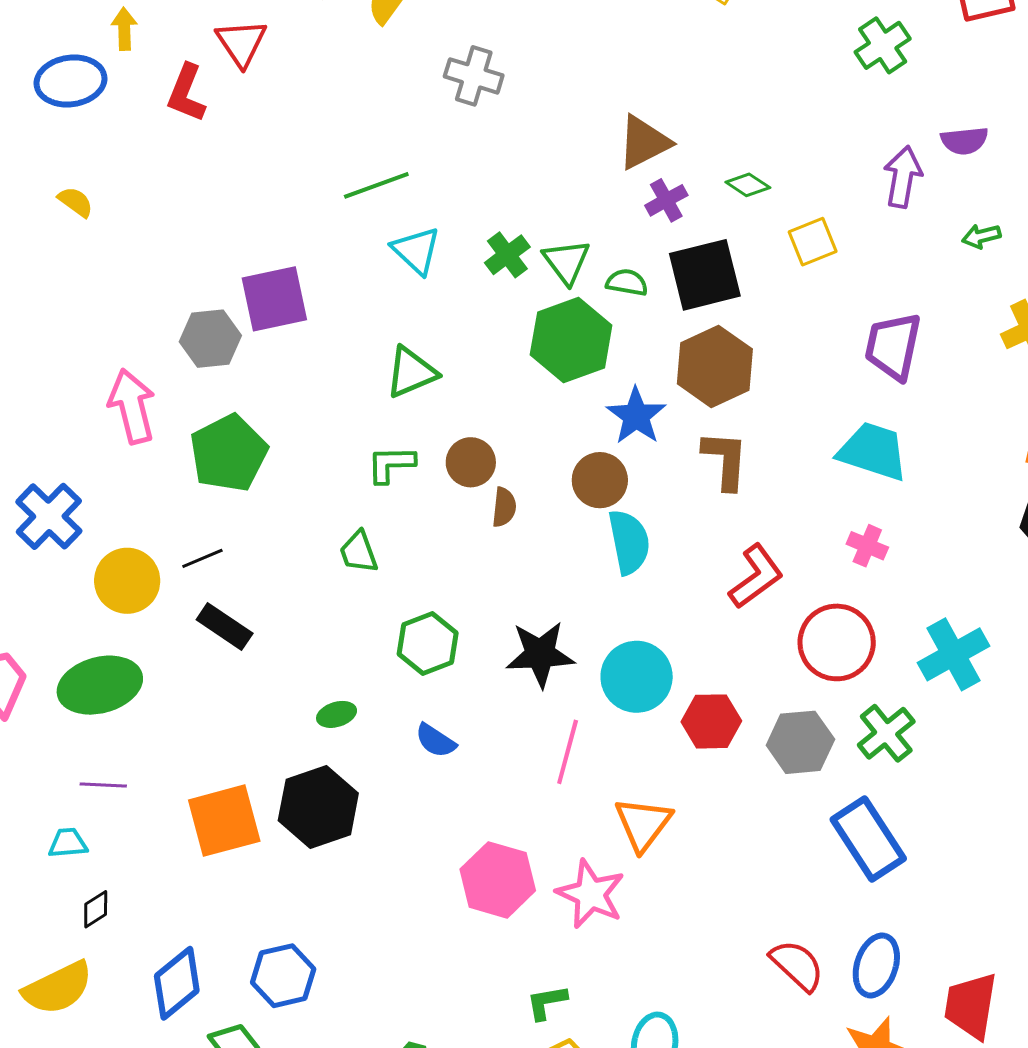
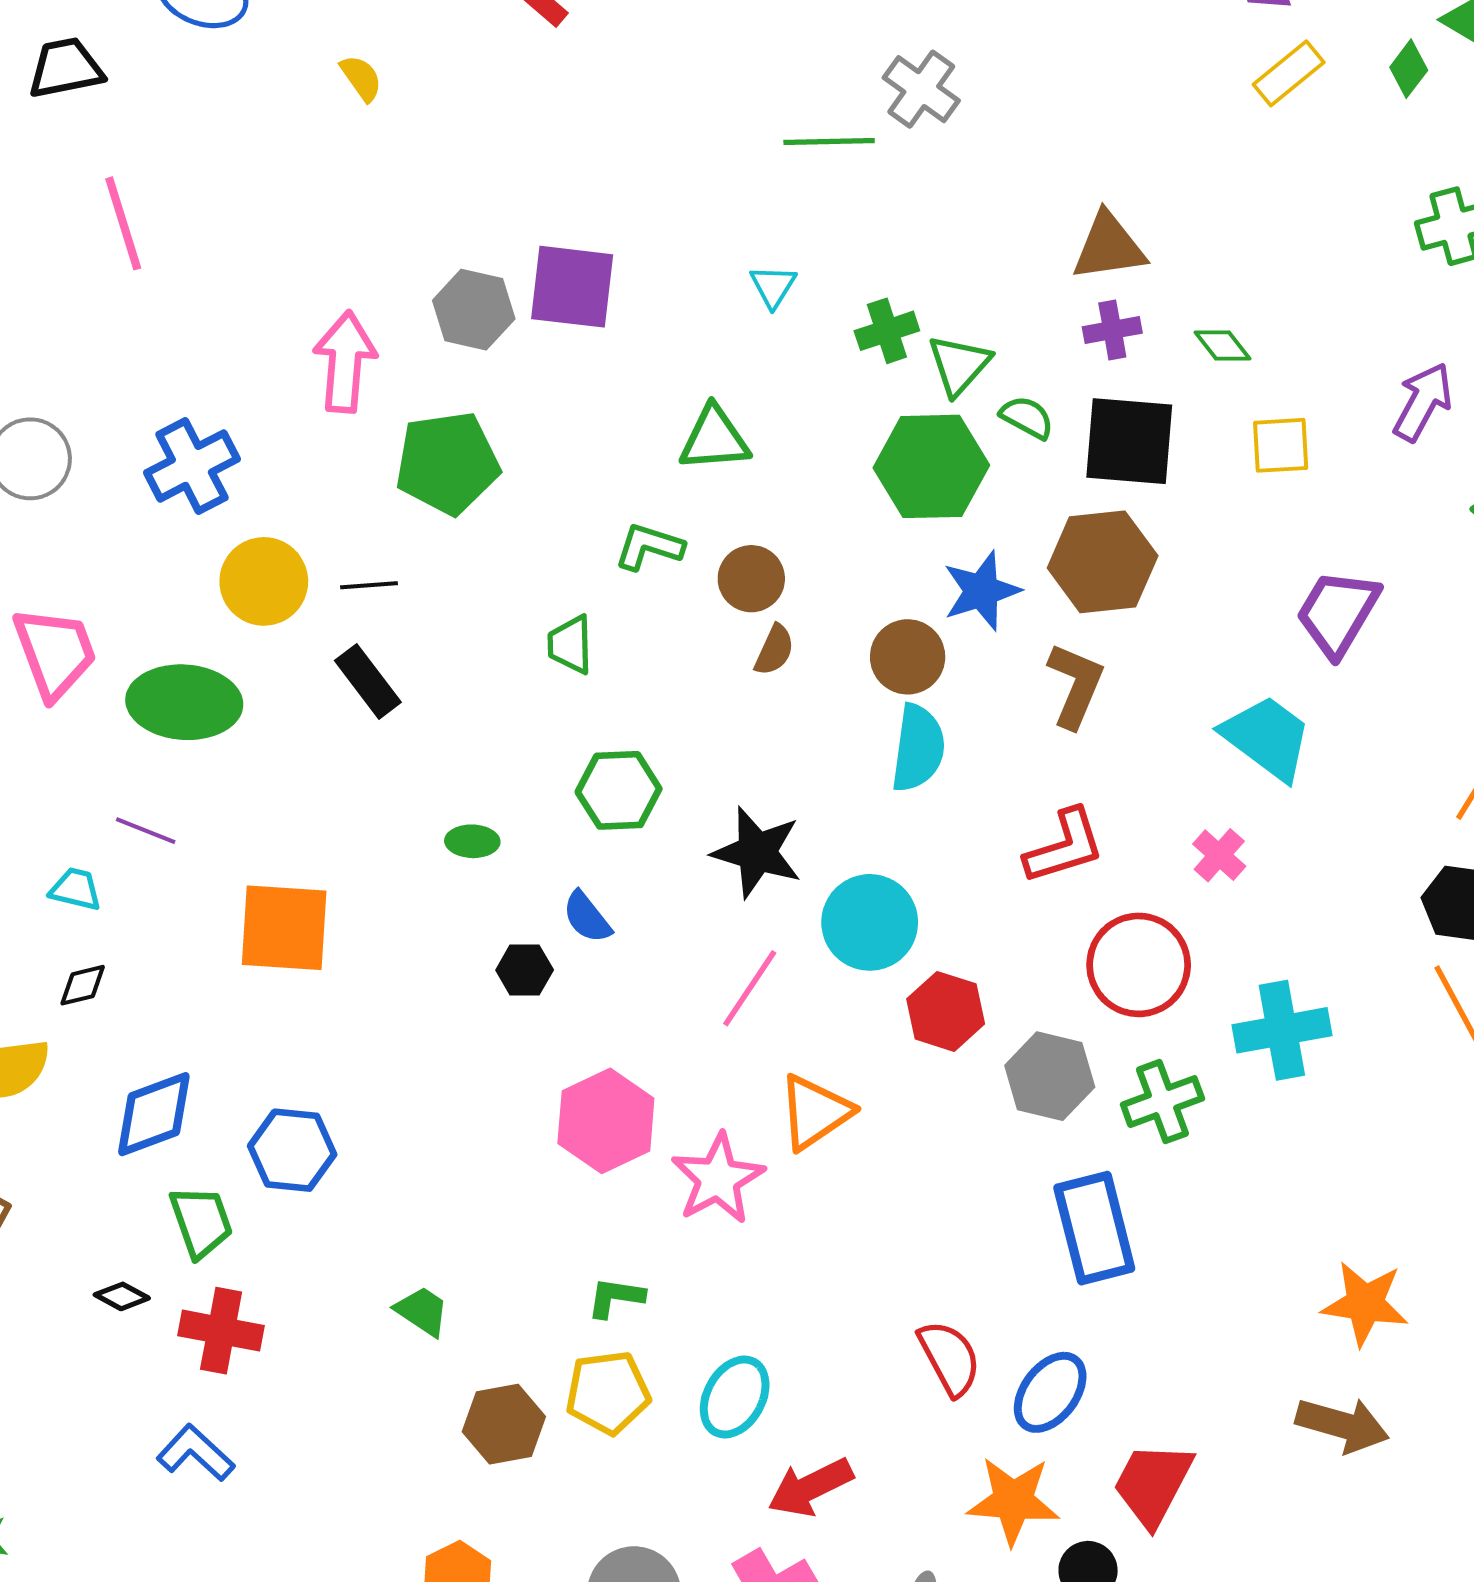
green line: (376, 185) -> (829, 141), moved
cyan triangle: (416, 251) -> (773, 286), size x0.7
black hexagon: (318, 807) -> (525, 970), moved, size x0.5

